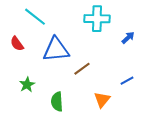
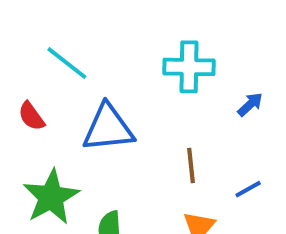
brown line: (82, 69) -> (191, 165), moved, turned -60
green star: (27, 85) -> (51, 197), size x1.8

